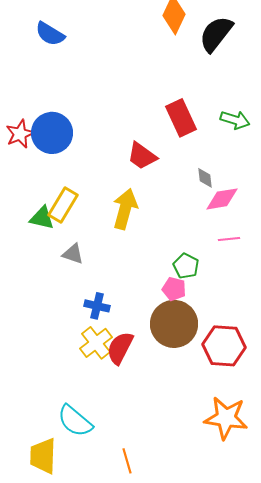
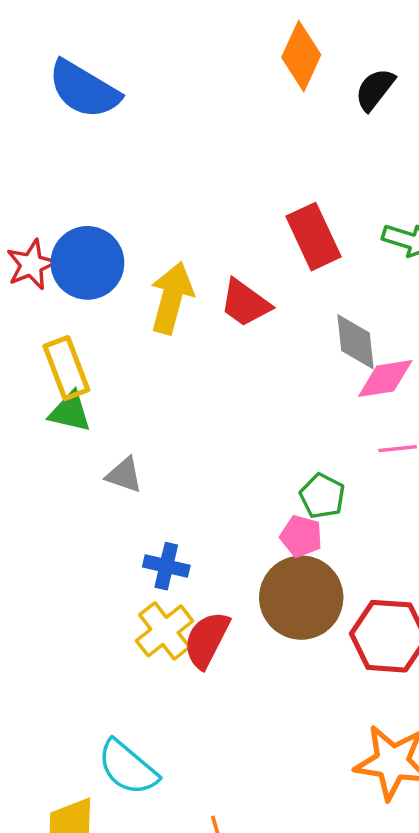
blue semicircle: (50, 34) -> (84, 89), size x1.4
black semicircle: (216, 34) -> (375, 89), size x0.7
gray diamond: (205, 178) -> (356, 342), size x1.6
yellow rectangle: (63, 205) -> (66, 368), moved, turned -52
yellow arrow: (125, 209) -> (172, 298), moved

